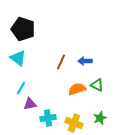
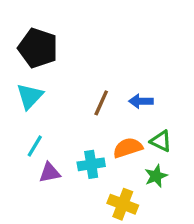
cyan triangle: (18, 58) -> (30, 96), turned 36
cyan cross: (48, 118) -> (91, 164), moved
green star: (100, 118) -> (156, 176), moved

